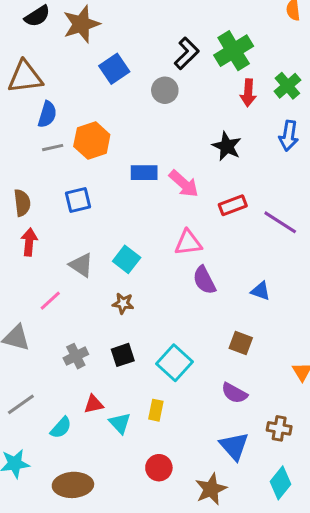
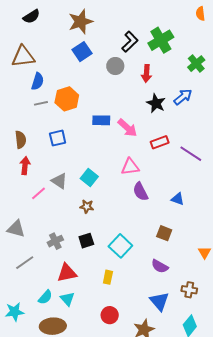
brown star: (81, 24) -> (81, 22), moved
red arrow: (248, 93) -> (146, 73), moved
blue arrow: (289, 136) -> (183, 97), moved, turned -138
pink line: (50, 301) -> (39, 193), moved
gray line: (21, 404) -> (25, 263), moved
red triangle: (94, 404) -> (67, 273), size x1.5
cyan triangle: (120, 423) -> (67, 299), moved
cyan semicircle: (61, 428) -> (45, 297), moved

